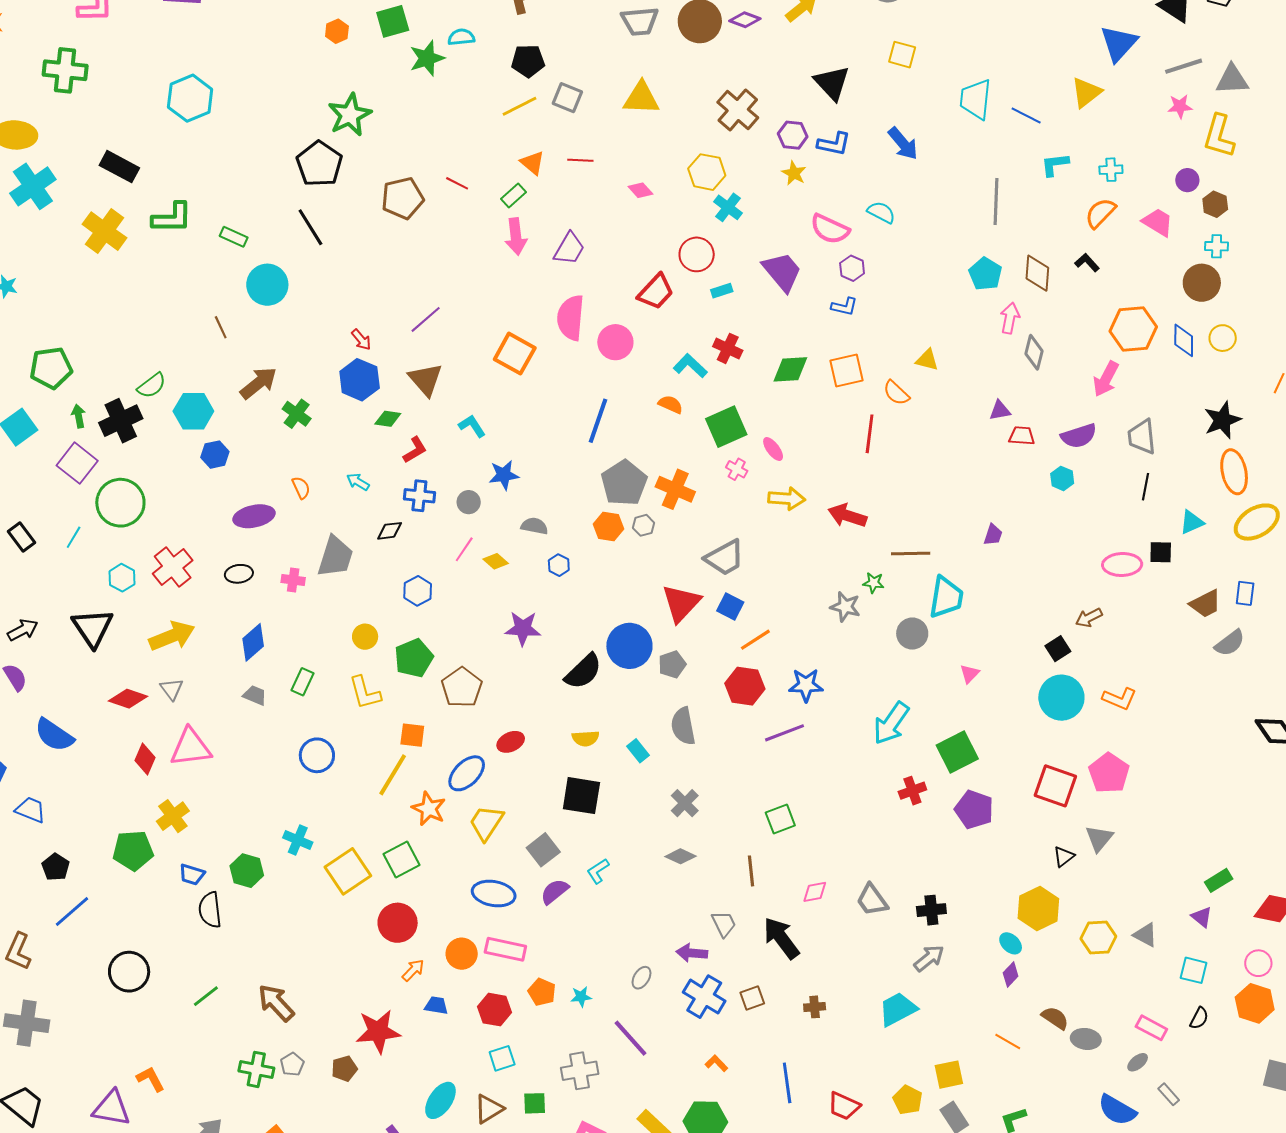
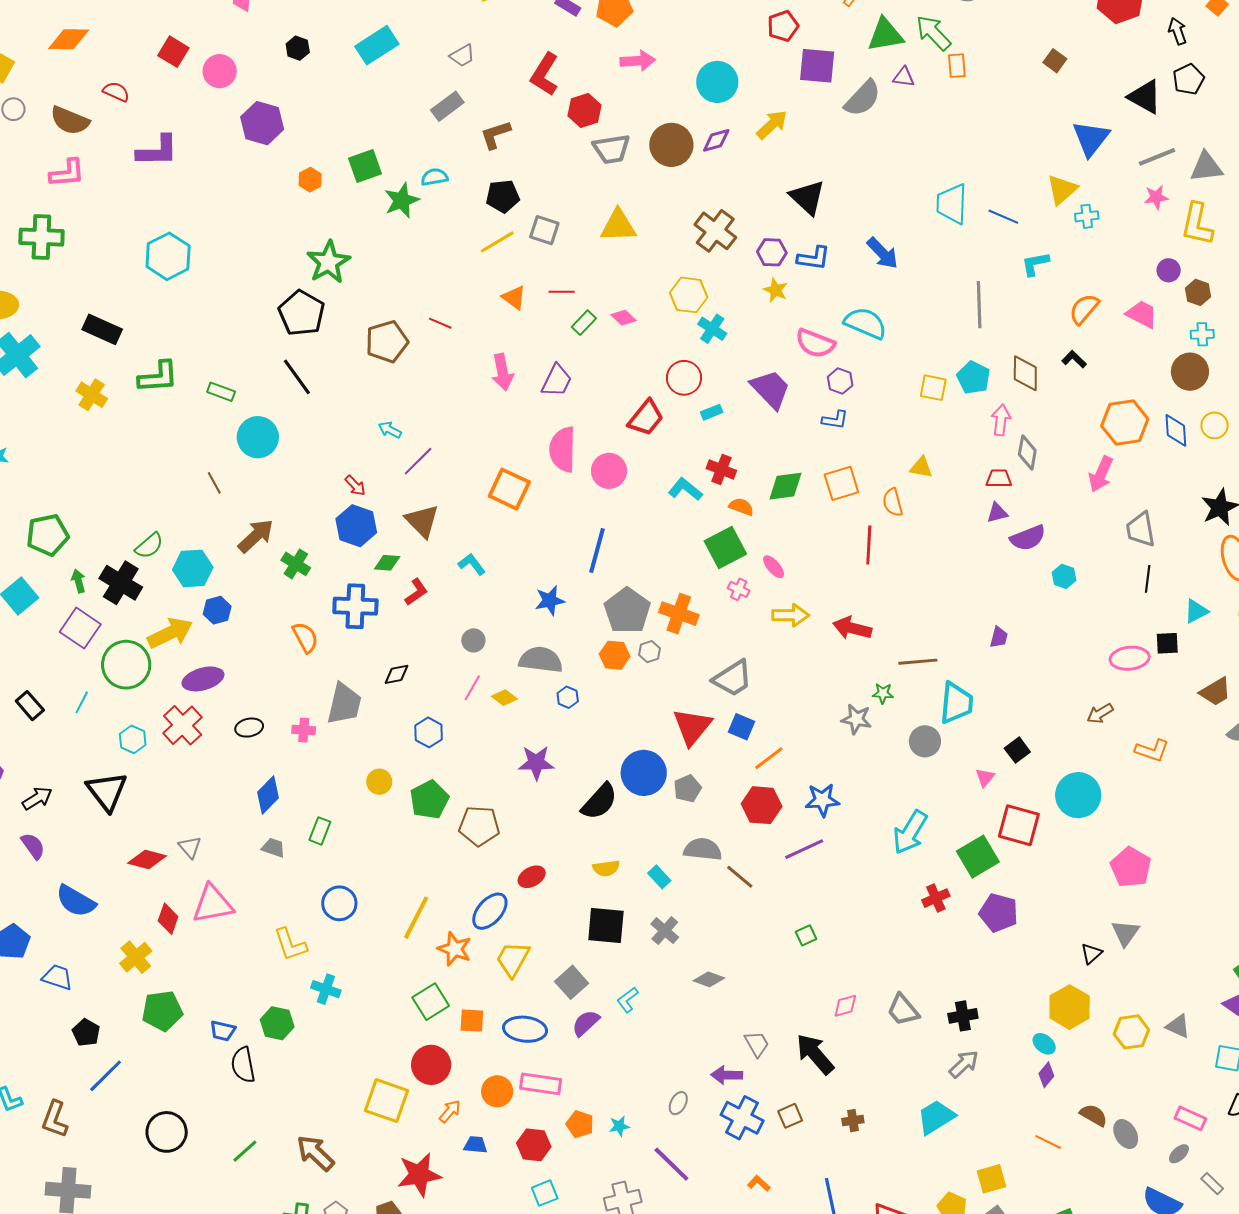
purple diamond: (745, 20) -> (716, 140), turned -32
yellow square: (902, 55) -> (933, 388), moved
cyan cross: (1111, 170) -> (1087, 216), moved
green rectangle: (513, 195) -> (584, 323), moved
cyan semicircle: (881, 212) -> (865, 323), size x1.5
yellow cross: (104, 231) -> (92, 395), size x0.7
orange semicircle: (896, 393) -> (893, 502), turned 36
orange semicircle: (671, 404) -> (741, 507), moved
black cross: (121, 421) -> (121, 583), turned -30
red trapezoid: (1022, 436) -> (999, 479), moved
purple semicircle: (1079, 436) -> (1028, 538), moved
blue star: (504, 475) -> (550, 601), moved
cyan arrow: (358, 482) -> (390, 430), moved
orange semicircle: (301, 488) -> (305, 637), size x1.4
blue cross: (419, 496) -> (355, 606), moved, size x1.4
purple ellipse: (254, 516) -> (203, 679), moved
gray semicircle: (534, 526) -> (541, 660), size x1.6
yellow arrow: (172, 636) -> (170, 633), moved
black square: (1058, 649) -> (1017, 750), moved
brown pentagon: (462, 687) -> (479, 826), turned -30
yellow L-shape: (365, 693) -> (290, 945), moved
orange L-shape: (1120, 699) -> (1152, 750), moved
gray semicircle: (683, 726) -> (703, 849), turned 111
orange square: (412, 735) -> (472, 1021), moved
red square: (1055, 786) -> (1019, 825), moved
gray cross: (685, 803) -> (665, 931), moved
yellow cross: (173, 816) -> (136, 957), moved
green square: (780, 819) -> (806, 935), size x0.7
yellow square: (348, 871) -> (387, 1101), moved, turned -33
brown line: (751, 871) -> (740, 877), moved, turned -40
gray ellipse: (1086, 1039) -> (1126, 1134), turned 56

